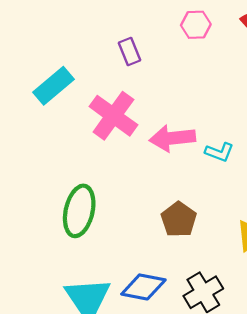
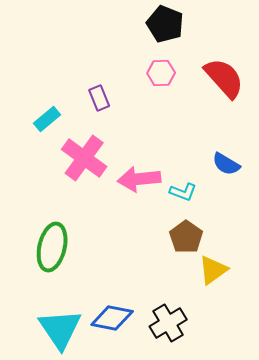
cyan rectangle: (54, 86) -> (47, 119), moved, size x0.7
brown pentagon: (179, 219) -> (186, 237), moved

